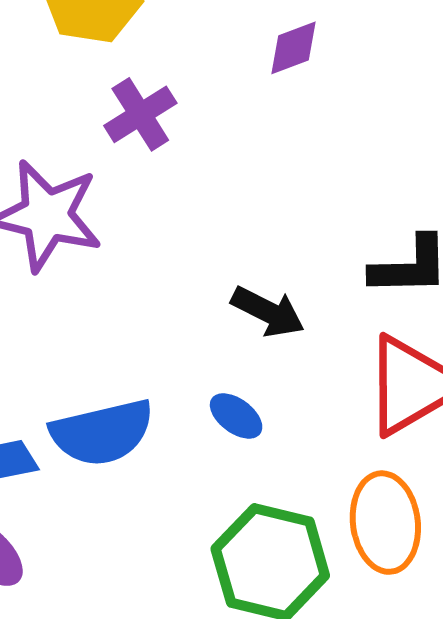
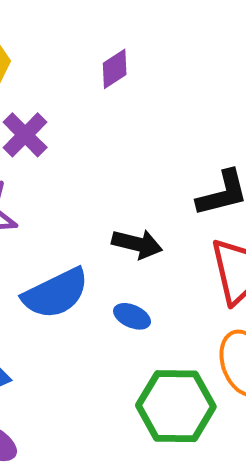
blue semicircle: (102, 432) -> (56, 293), moved

